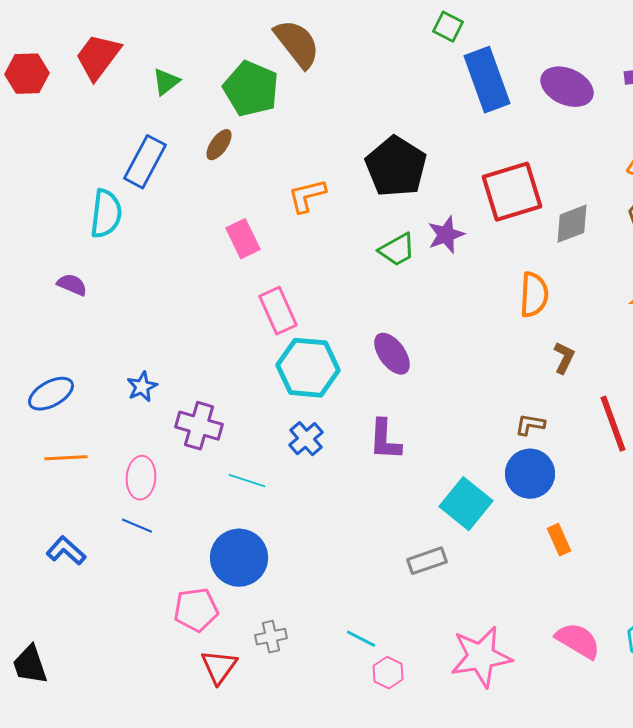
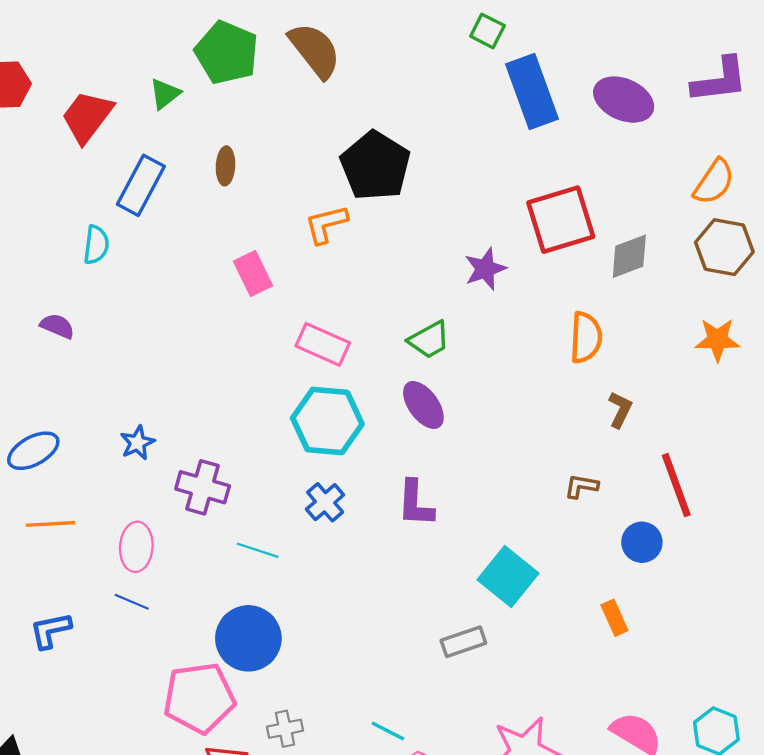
red trapezoid: (98, 57) -> (87, 117), moved
green pentagon: (251, 89) -> (227, 53), moved
brown ellipse: (219, 145) -> (226, 166), turned -32
black pentagon: (396, 167) -> (375, 166), moved
cyan semicircle: (106, 214) -> (96, 245), size x0.7
green trapezoid: (397, 250) -> (429, 340), moved
pink rectangle: (278, 311) -> (323, 344), moved, turned -42
blue circle: (530, 474) -> (642, 542), moved, size x0.7
blue L-shape: (66, 551) -> (50, 630), turned -54
pink pentagon: (196, 610) -> (199, 698), size x1.4

